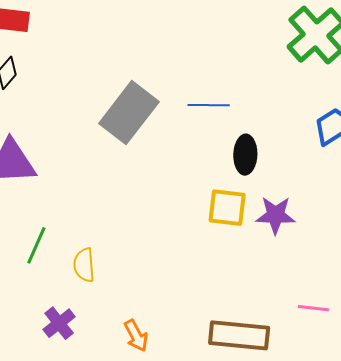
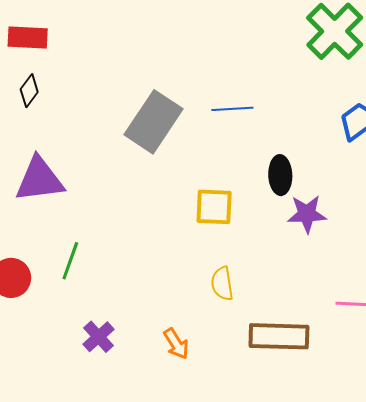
black ellipse: (245, 155) -> (280, 175), moved
yellow square: (227, 208) -> (214, 207), moved
yellow semicircle: (84, 265) -> (222, 284), moved

